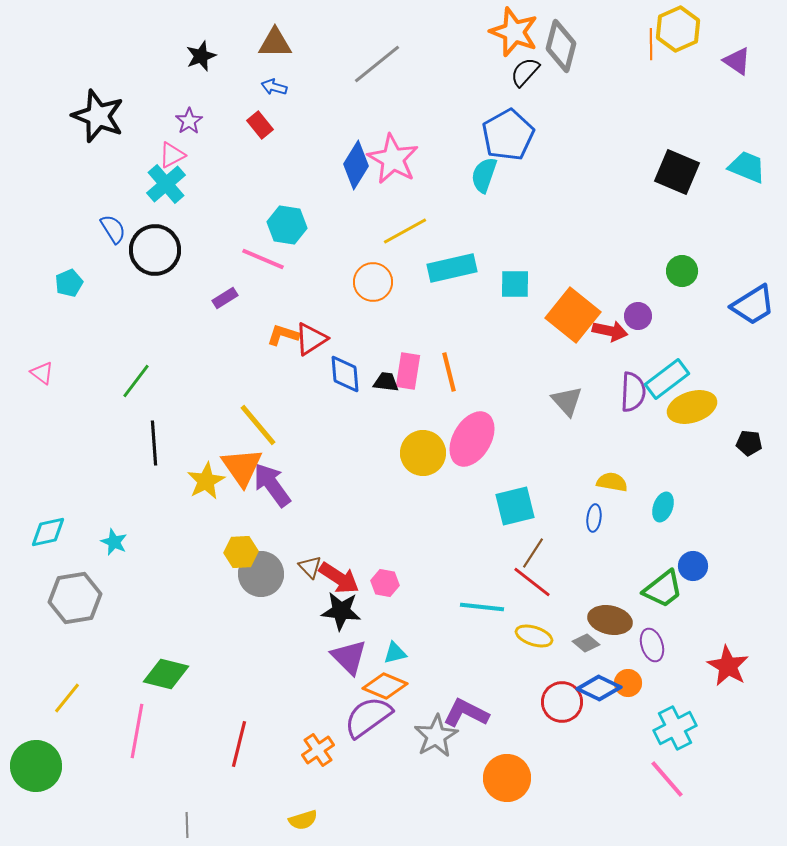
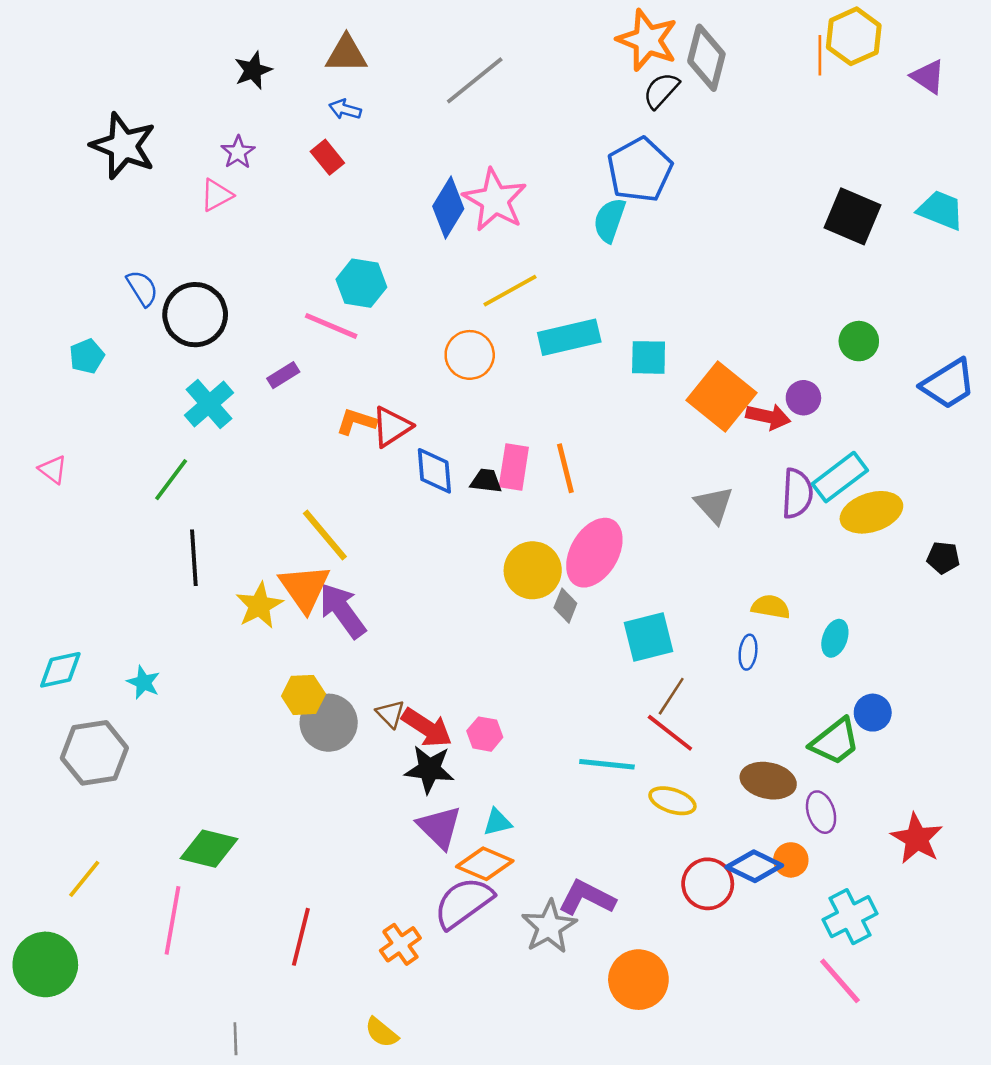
cyan cross: (166, 184) -> (209, 404), moved
gray diamond: (586, 643) -> (565, 606), moved, turned 72
yellow semicircle: (303, 820) -> (382, 1032), turned 56

